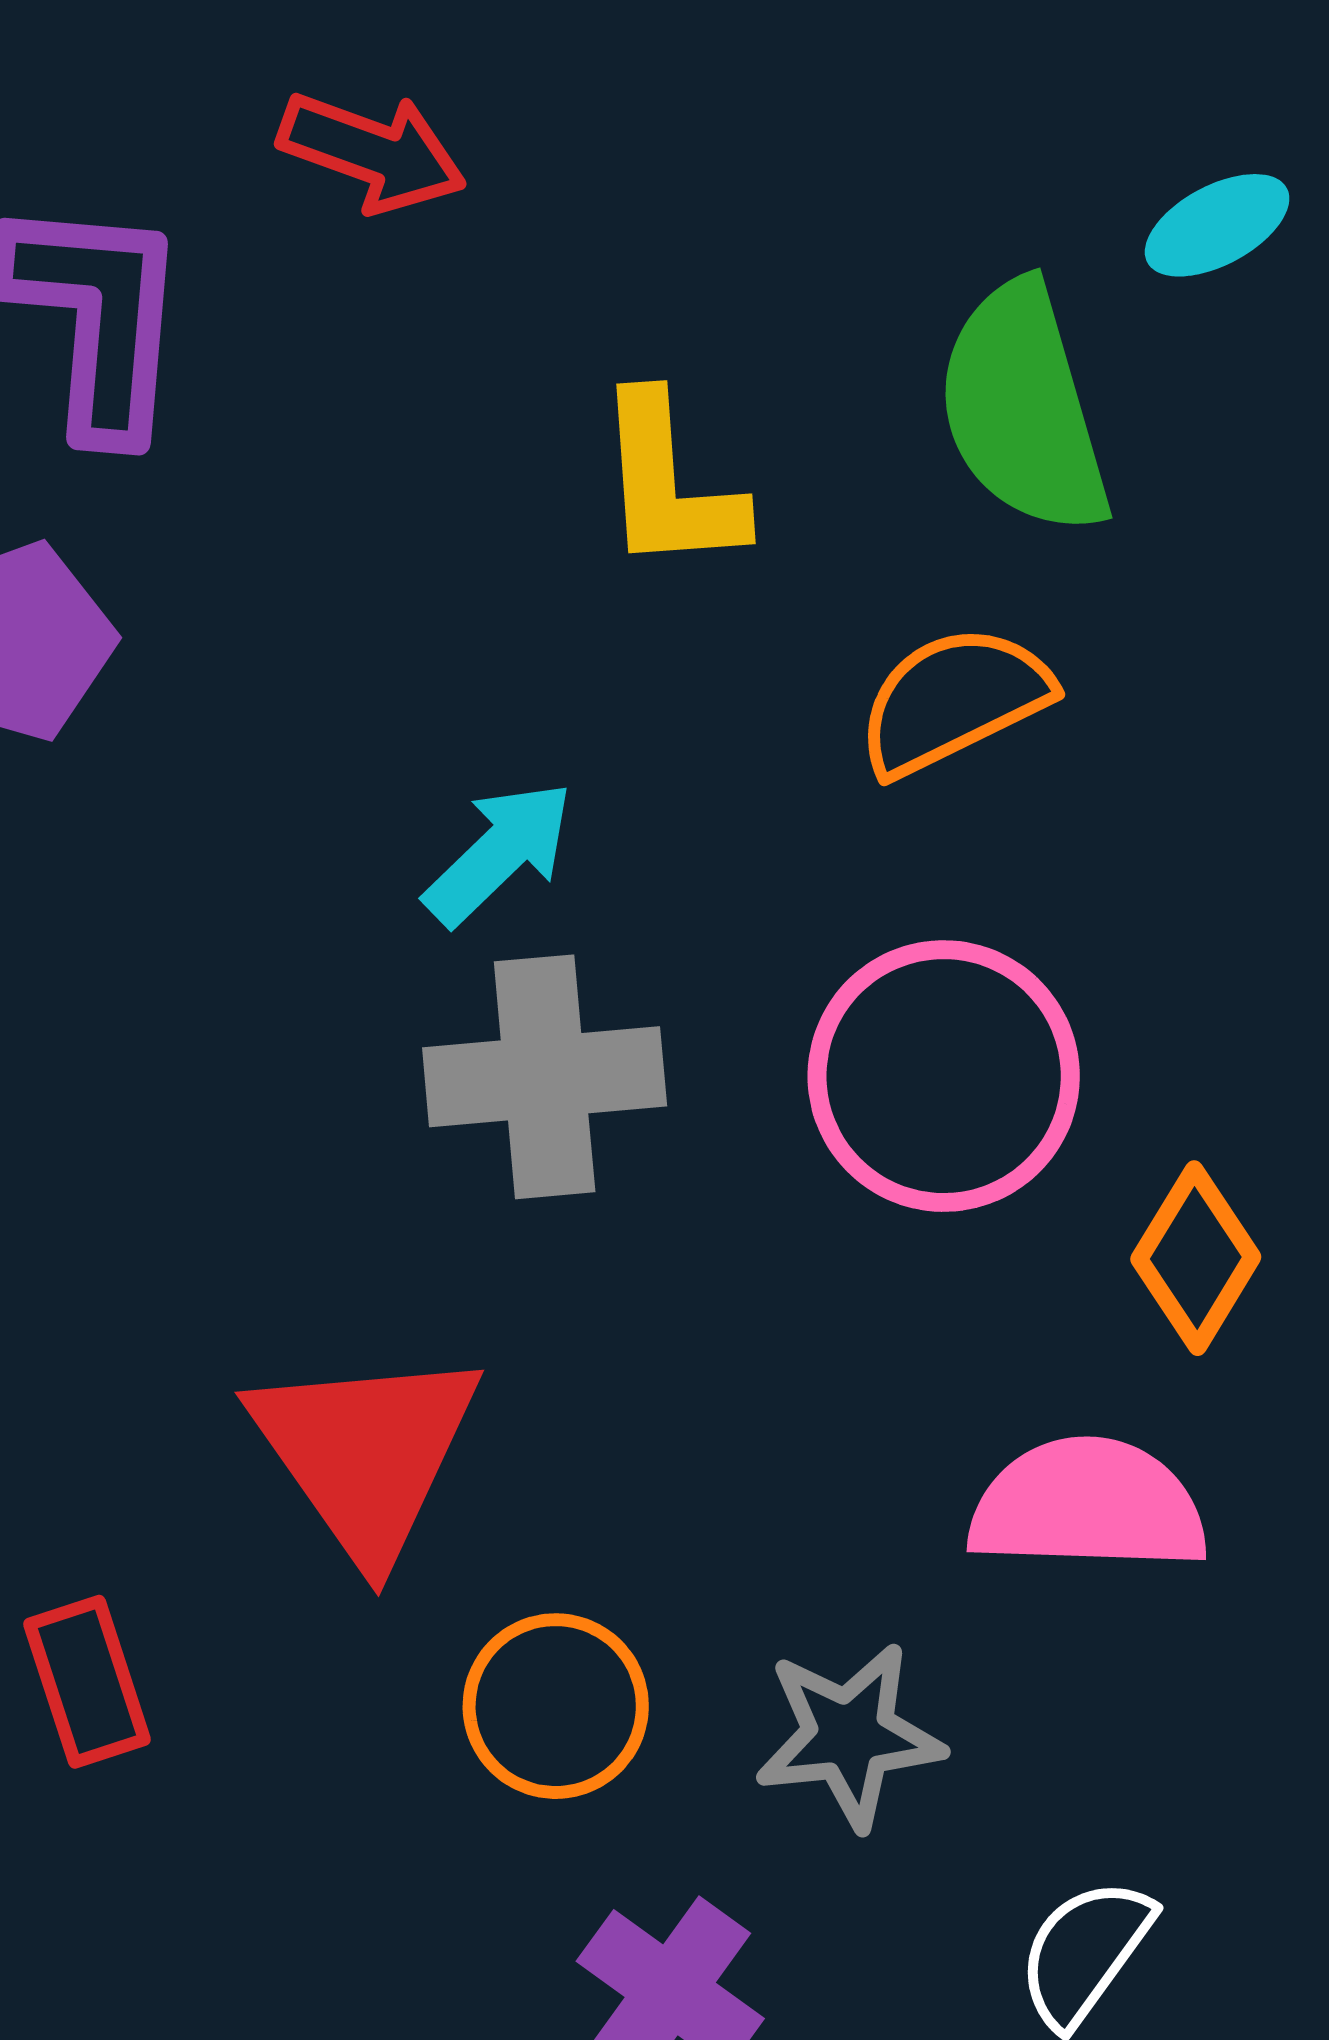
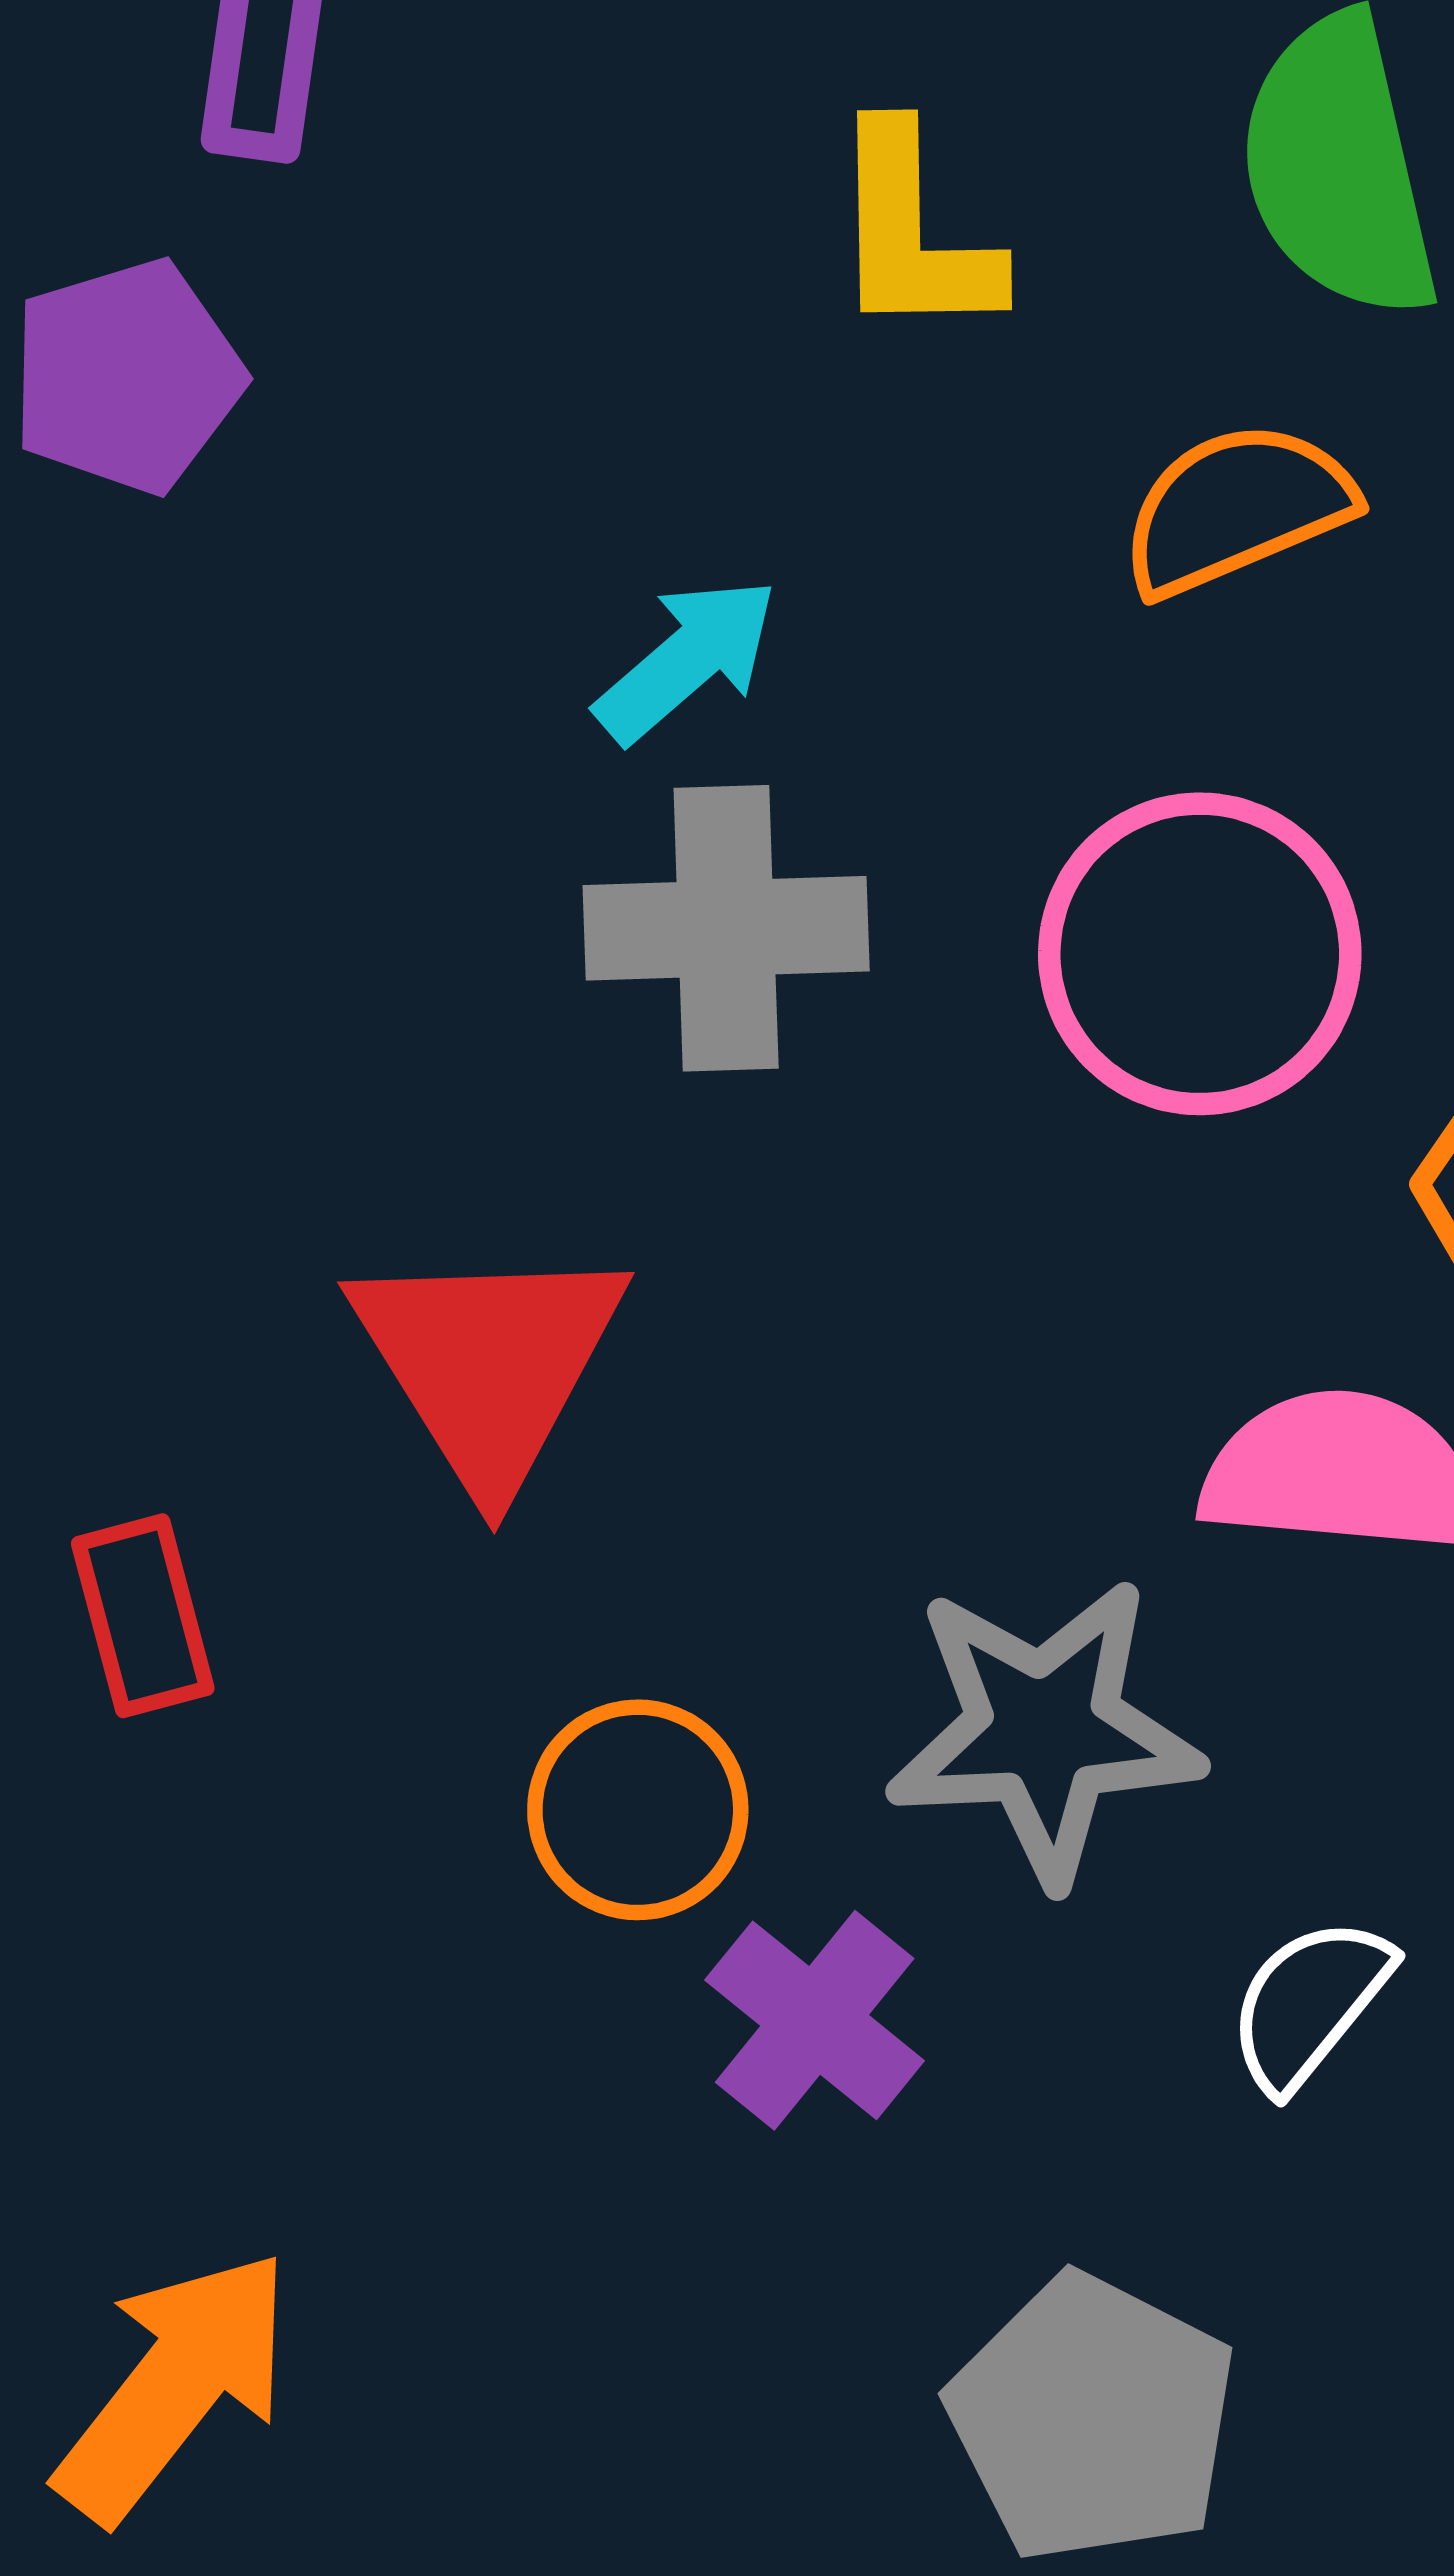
orange circle: (556, 1706) -> (638, 1810), moved
gray star: (849, 1736) -> (1044, 1731), size x1.4

